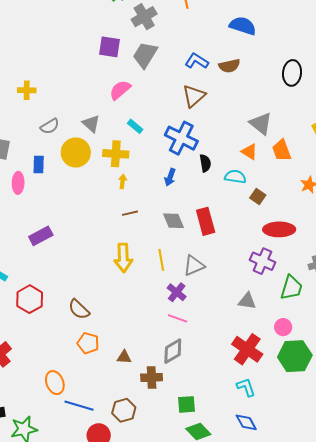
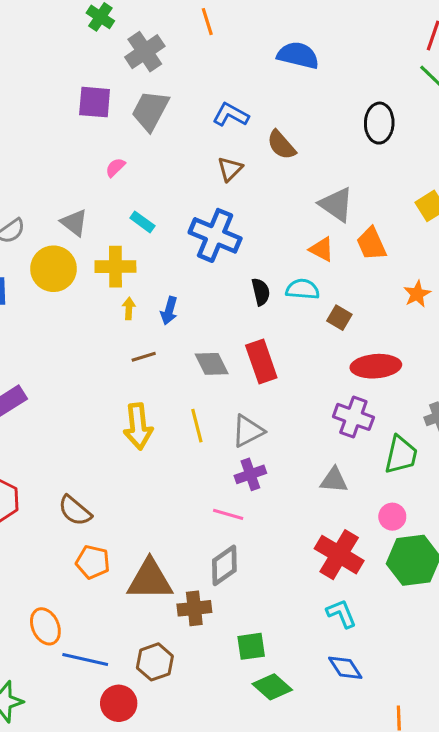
brown semicircle: (229, 66) -> (281, 145), moved, turned 65
pink semicircle: (120, 90) -> (115, 167), size x0.6
brown triangle: (194, 96) -> (230, 169), size x0.7
black semicircle: (205, 163) -> (261, 292), moved
blue arrow: (170, 177) -> (169, 311), moved
purple cross: (177, 292) -> (250, 474), moved, turned 36
brown triangle: (124, 357) -> (150, 580), size x2.0

